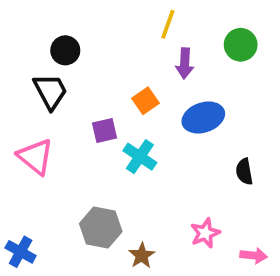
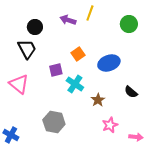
purple arrow: (185, 63) -> (68, 20), moved, turned 105
black semicircle: (244, 172) -> (131, 92), turned -40
brown star: (142, 256) -> (98, 100), moved

